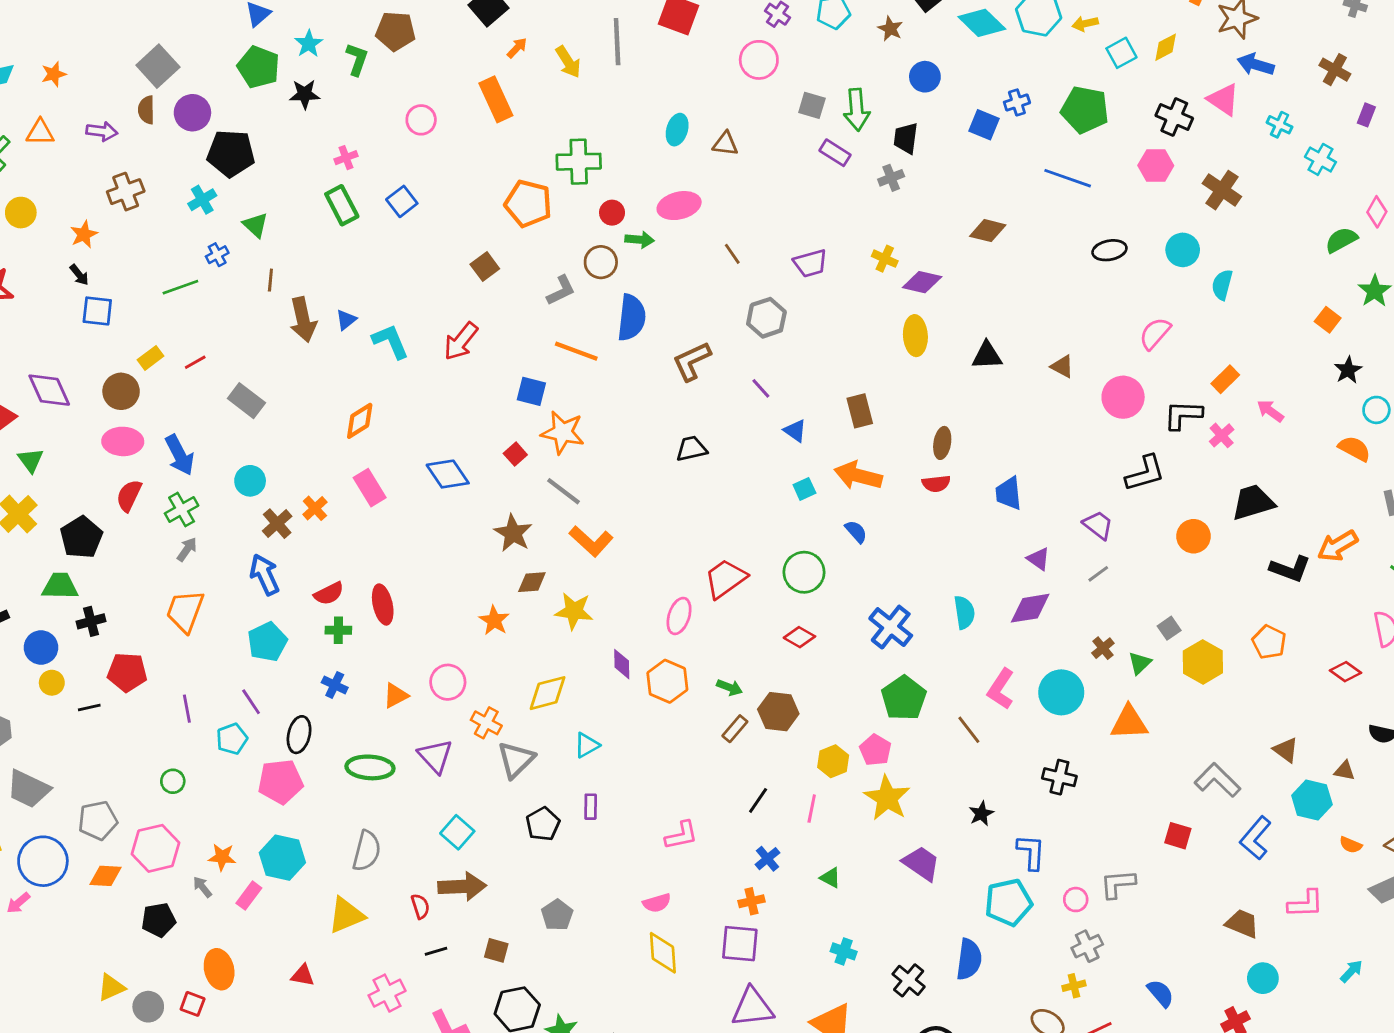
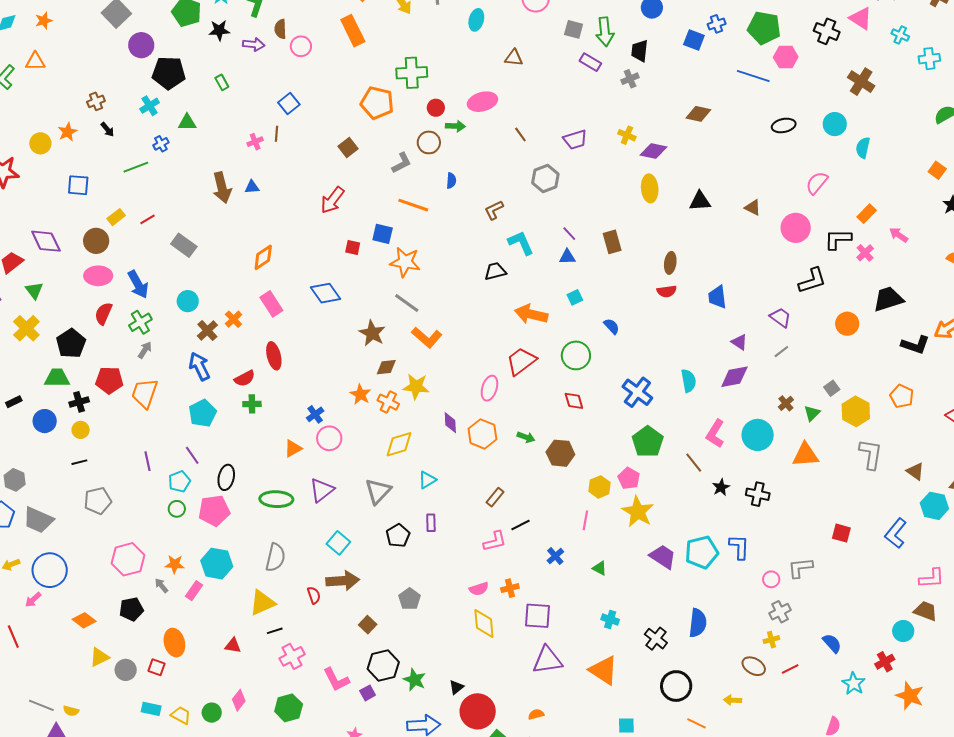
brown semicircle: (146, 110) -> (280, 29), moved
cyan ellipse: (677, 130) -> (476, 20), moved
purple arrow: (102, 131) -> (254, 44), moved
pink cross: (346, 158) -> (255, 142), moved
cyan cross: (1320, 159) -> (929, 59), turned -35
pink hexagon: (1156, 165) -> (786, 57), moved
brown cross: (126, 192) -> (96, 101), size x0.7
green rectangle: (342, 205) -> (222, 82), moved, size x0.6
yellow circle: (21, 213) -> (40, 143), moved
green triangle: (255, 225) -> (187, 122), turned -42
black arrow: (79, 275) -> (107, 129), moved
brown line: (270, 280) -> (276, 134), moved
blue semicircle: (632, 318) -> (451, 181), size x0.5
blue triangle: (346, 320) -> (252, 187), turned 35
cyan L-shape: (391, 341) -> (521, 243), moved
brown L-shape: (692, 361) -> (494, 210), size x0.7
purple line: (761, 388) -> (569, 234), moved
blue triangle: (795, 431) -> (567, 257), turned -36
red square: (515, 454) -> (353, 248), moved, turned -35
orange arrow: (858, 476) -> (531, 314), moved
red ellipse: (383, 604) -> (274, 356), moved
red diamond: (799, 637) -> (574, 401), turned 45
red pentagon: (127, 672) -> (109, 380), moved
yellow circle: (52, 683) -> (81, 430), moved
blue cross: (335, 685) -> (315, 414), moved, turned 30
orange cross: (486, 723) -> (388, 402), moved
brown rectangle: (735, 729) -> (495, 497), moved
purple triangle: (435, 756) -> (322, 490), turned 36
gray L-shape: (1217, 780) -> (871, 454), moved, turned 56
green circle: (173, 781) -> (177, 509), moved
black line: (758, 800) -> (521, 525), moved, turned 30
black star: (981, 814) -> (721, 487), moved
gray pentagon: (98, 820) -> (98, 501), moved
orange diamond: (106, 876) -> (84, 620), moved, turned 35
orange cross: (752, 901) -> (510, 588), moved
cyan pentagon: (1008, 902) -> (702, 552), moved
brown trapezoid: (1242, 923) -> (926, 611), moved
brown square: (496, 950) -> (368, 625), turned 30
black line: (436, 951) -> (275, 631), moved

